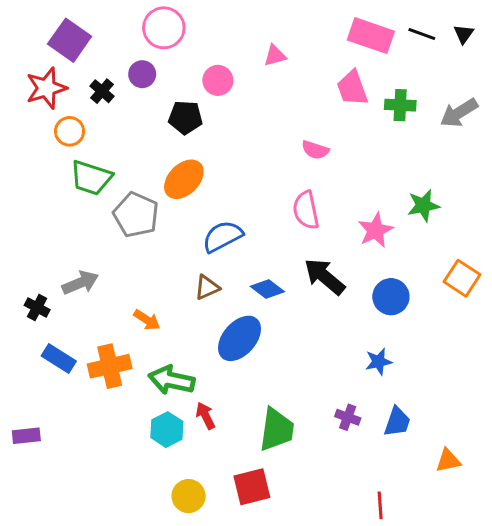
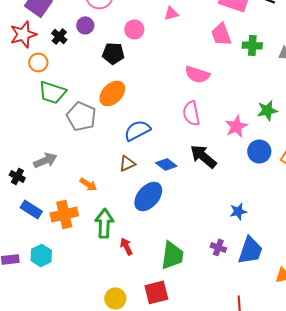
pink semicircle: (315, 150) -> (197, 74), size x1.4
blue circle: (391, 297) -> (259, 151), moved
green arrow: (172, 380) -> (104, 223), turned 80
blue trapezoid: (397, 422) -> (250, 250), size x1.4
cyan hexagon: (167, 430) -> (41, 255), moved

